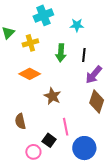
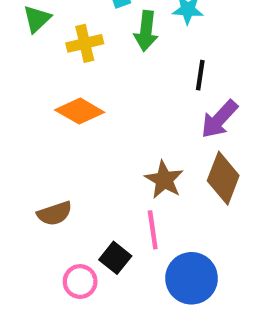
green arrow: (61, 53) -> (146, 31), moved
brown star: (52, 96) -> (164, 180), moved
brown semicircle: (20, 121) -> (55, 213), turned -98

